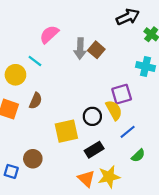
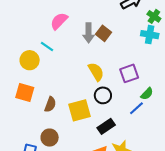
cyan cross: (146, 66) -> (150, 35), moved
brown semicircle: (36, 101) -> (50, 104), moved
yellow semicircle: (114, 110) -> (96, 72), moved
green semicircle: (138, 156) -> (147, 94), moved

